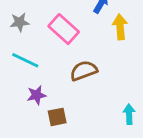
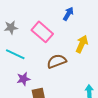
yellow arrow: (120, 27) -> (82, 44), moved, turned 30

